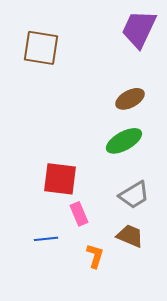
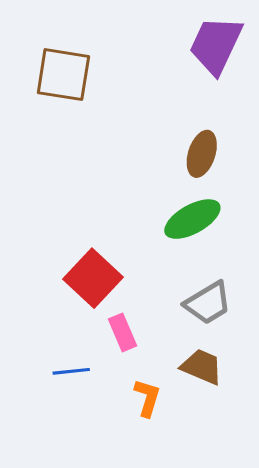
brown ellipse: (130, 99) -> (202, 154), turned -44
red square: (60, 179) -> (93, 278), turned 36

